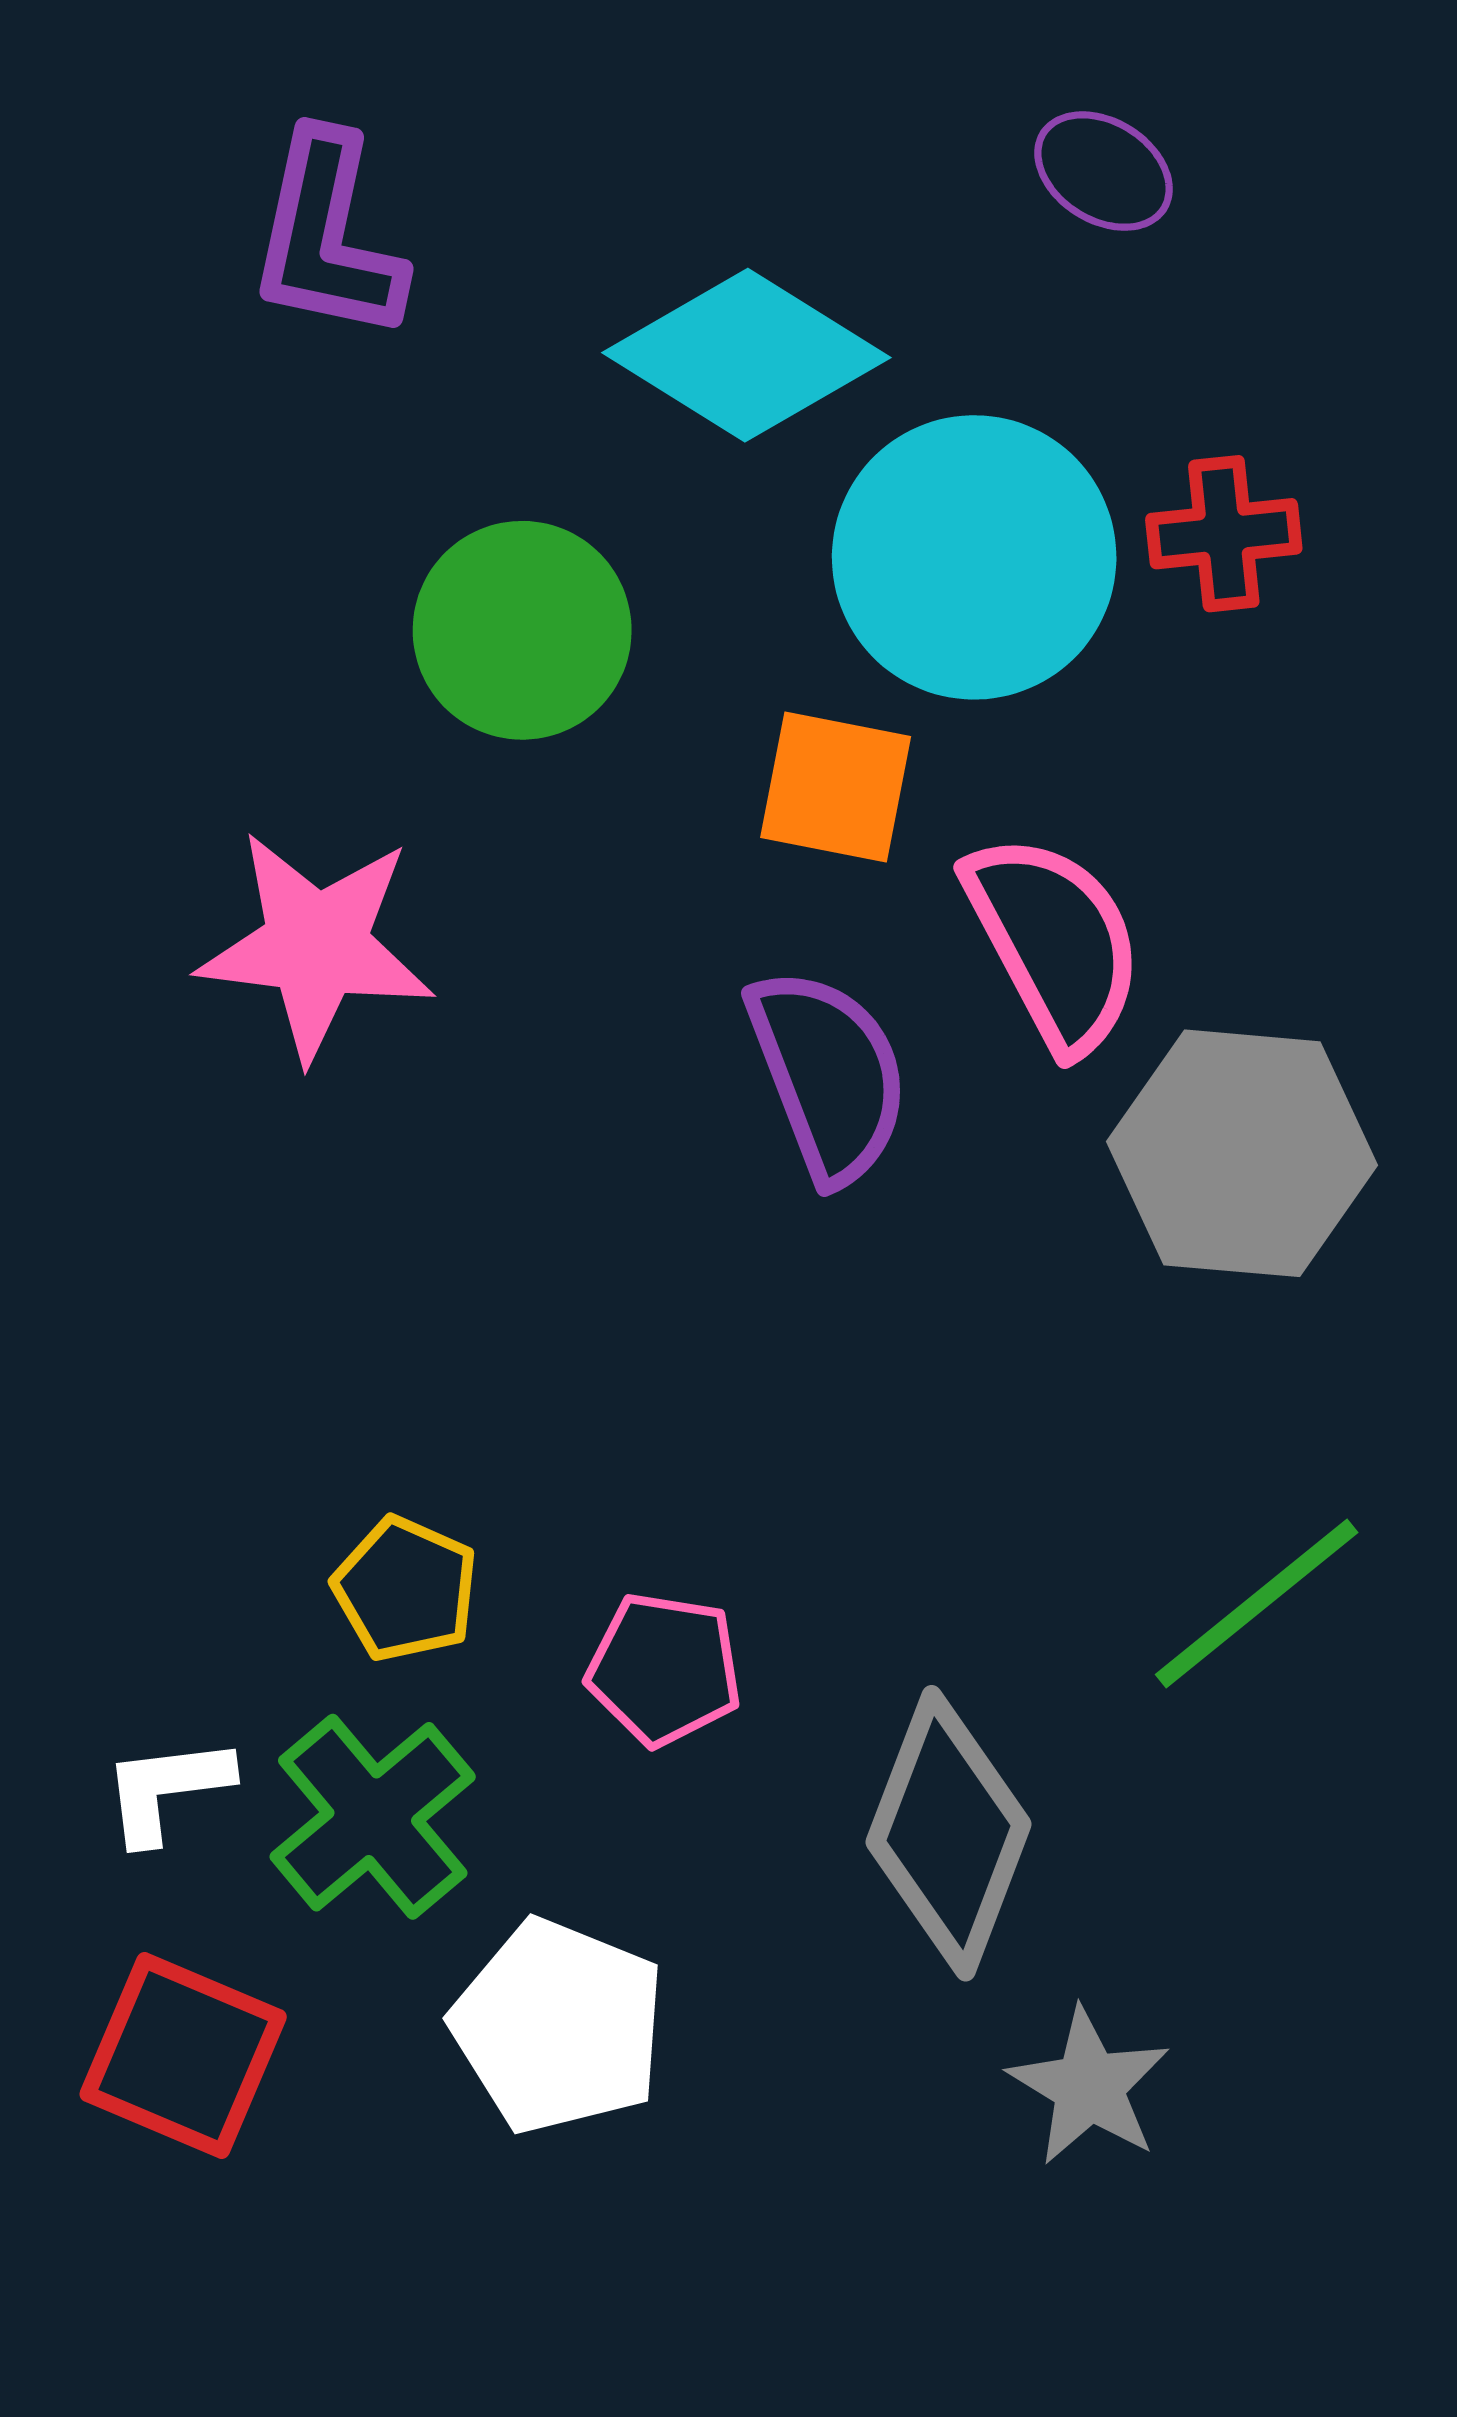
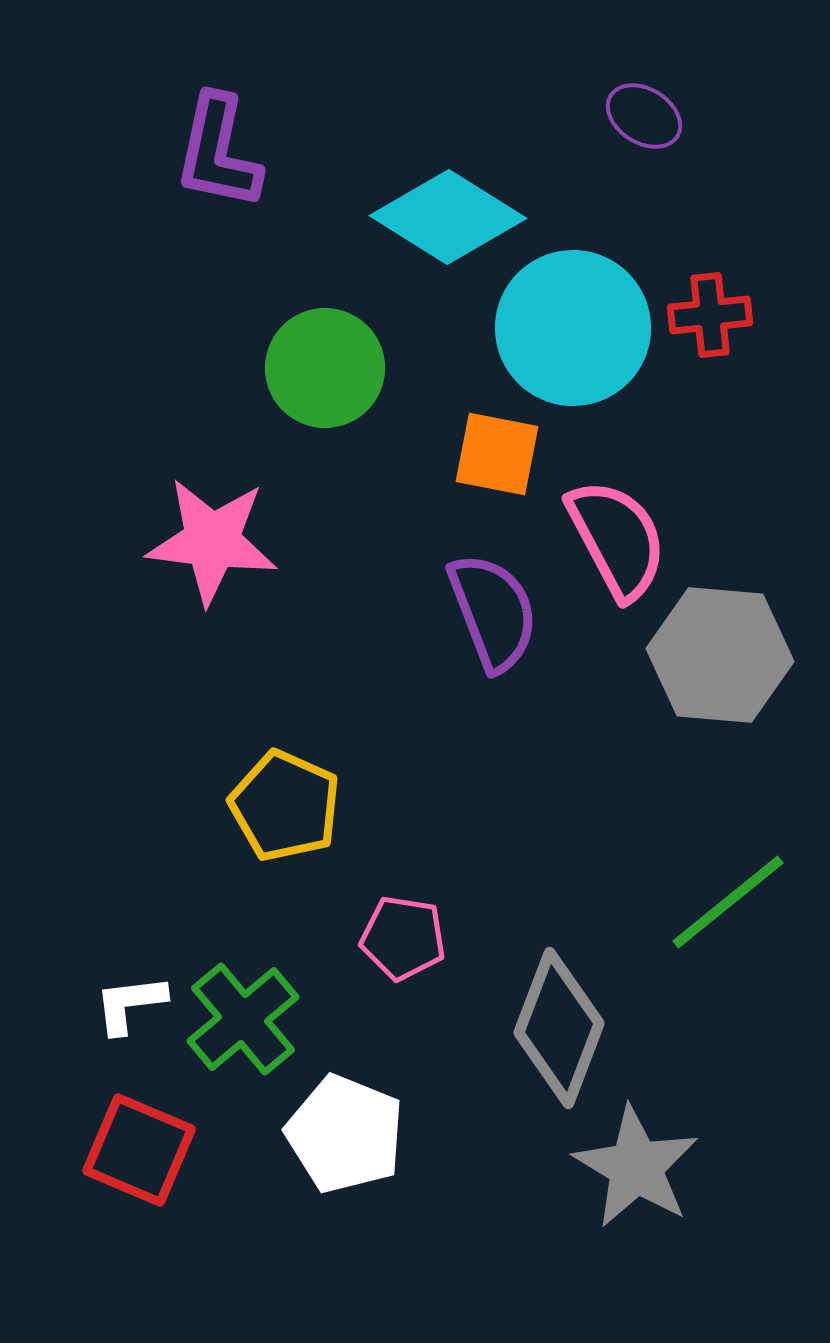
yellow pentagon: (405, 1589) -> (285, 806), moved, size x1.4
gray star: (1089, 2086) -> (636, 1167), size x1.4

